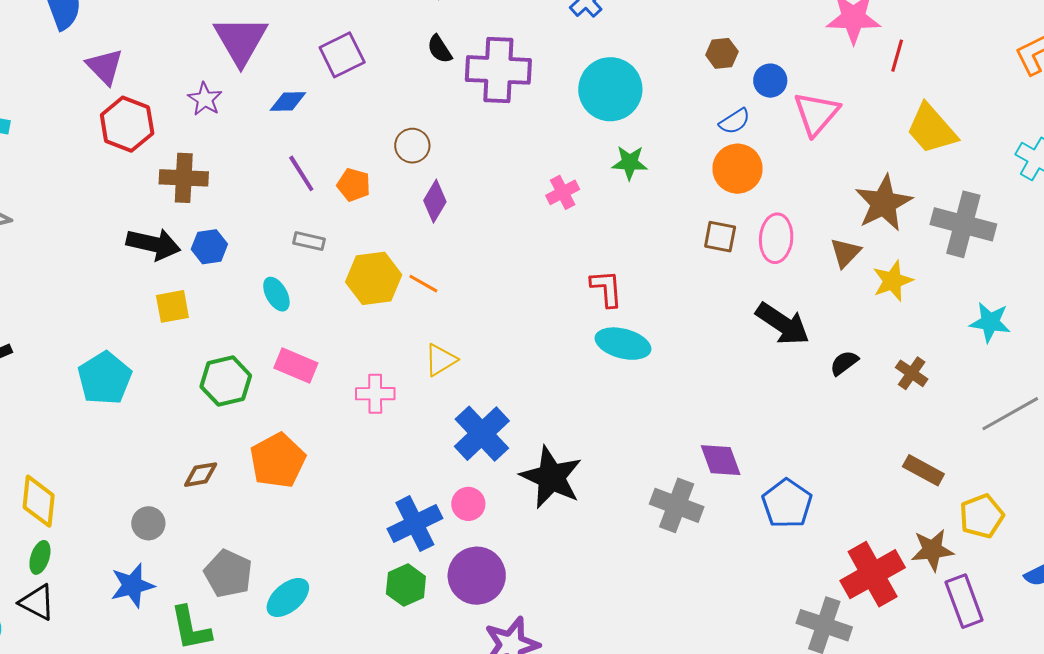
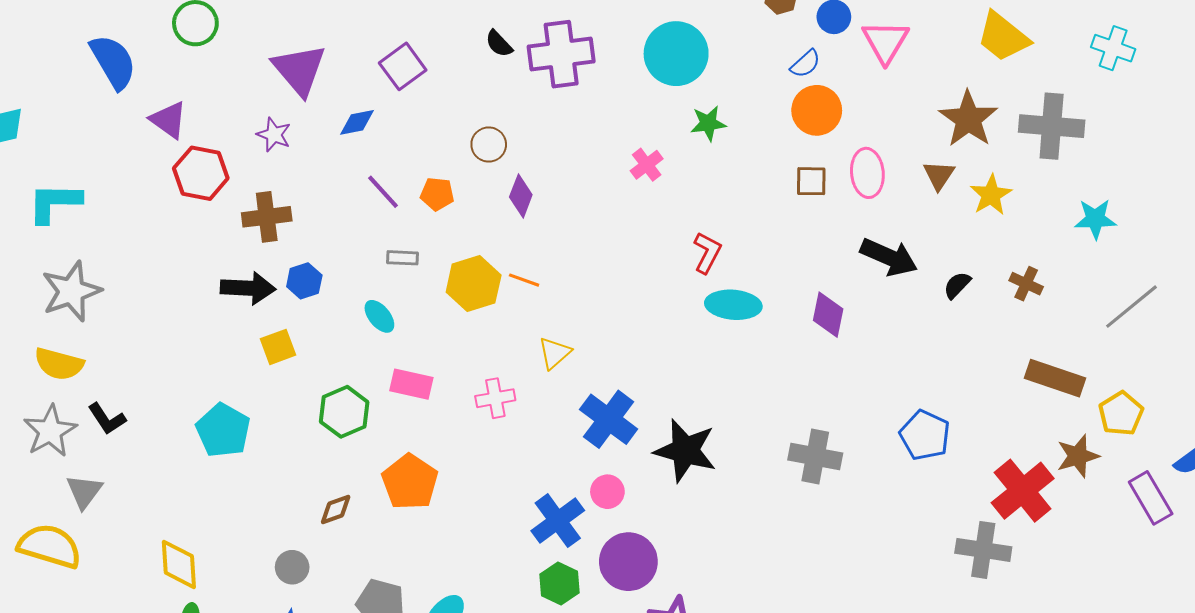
red L-shape: (606, 288) -> (707, 253), turned 42
purple diamond: (721, 460) -> (828, 315), moved, turned 42
brown rectangle: (923, 470) -> (1055, 378), size x1.4
purple rectangle: (964, 601) -> (1151, 498), moved

